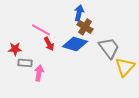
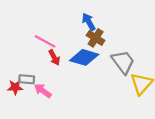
blue arrow: (79, 13) -> (89, 22), turned -42
red star: (15, 49) -> (15, 87), moved
pink arrow: (39, 73) -> (43, 91), turned -63

